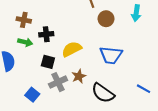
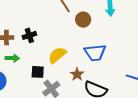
black cross: (46, 34) -> (29, 35), moved
brown star: (79, 76) -> (77, 74), moved

